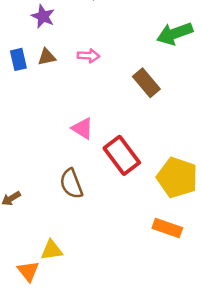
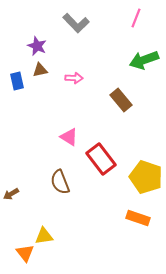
brown triangle: (47, 57) -> (40, 70), moved

